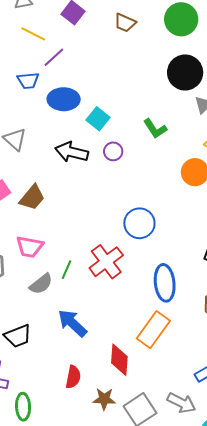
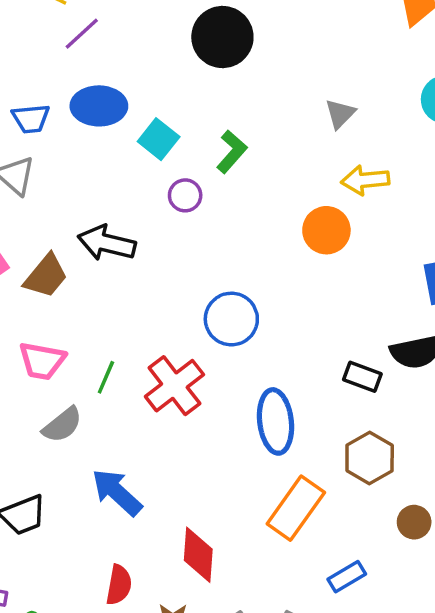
black circle: (185, 72) -> (222, 37), moved
blue trapezoid: (28, 81) -> (31, 119), moved
green L-shape: (155, 129) -> (232, 152), moved, turned -105
black arrow: (72, 152) -> (107, 243), moved
green line: (67, 270) -> (106, 377), moved
orange rectangle: (153, 330) -> (296, 508), moved

